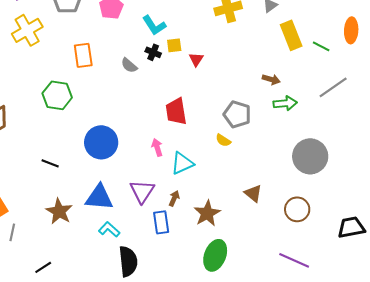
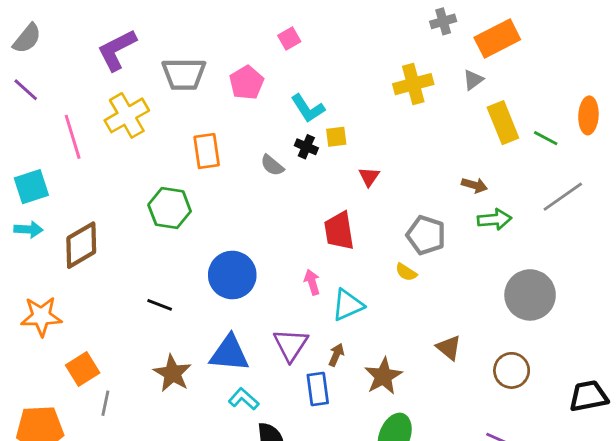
red triangle: (196, 59) -> (369, 177), moved

